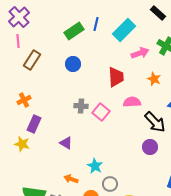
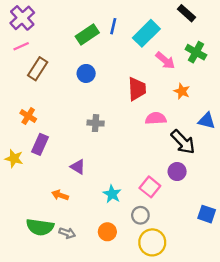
pink line: (18, 41) -> (21, 46), turned 72
pink arrow: (140, 53) -> (165, 60), turned 60
orange cross: (24, 100) -> (28, 116), turned -32
pink square: (101, 112) -> (150, 187), moved
yellow star: (22, 144) -> (14, 159), moved
orange arrow: (71, 179) -> (60, 195), moved
gray circle: (110, 184) -> (140, 215), moved

